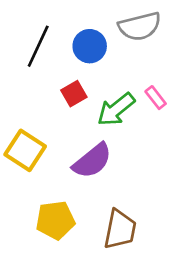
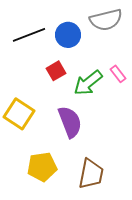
black line: (38, 46) -> (29, 35), turned 44
purple semicircle: (92, 161) -> (70, 122), turned -72

